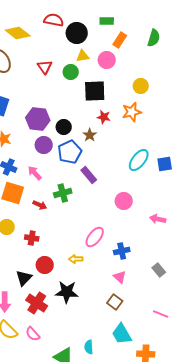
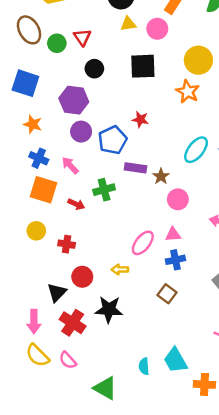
green circle: (71, 72) -> (57, 43), moved
yellow circle: (141, 86) -> (198, 60), size x1.5
orange star: (132, 112) -> (188, 92), turned -30
red star: (104, 117) -> (140, 119), moved
black circle: (64, 127) -> (94, 69), moved
brown star: (90, 135) -> (161, 176), moved
purple rectangle: (89, 175) -> (136, 168), turned -42
pink triangle: (120, 277) -> (173, 234), moved, turned -48
brown square: (115, 302) -> (167, 294), moved
cyan semicircle: (89, 347) -> (144, 366), moved

